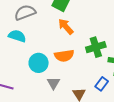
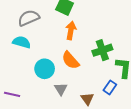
orange arrow: (66, 27) -> (71, 30), turned 54
orange semicircle: (64, 56) -> (70, 60), turned 60

